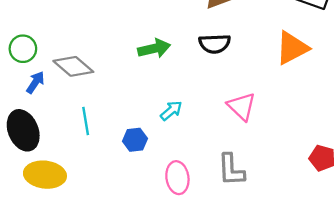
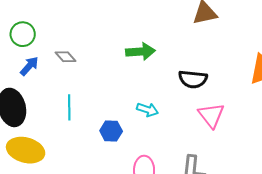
black semicircle: (215, 44) -> (193, 79), moved
gray diamond: (73, 66) -> (66, 57), size x0.6
cyan arrow: (171, 111) -> (147, 110), turned 50

